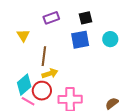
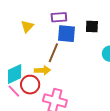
blue square: (80, 40) -> (67, 34), moved
brown line: (44, 56) -> (53, 53), moved

